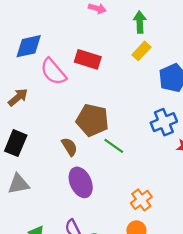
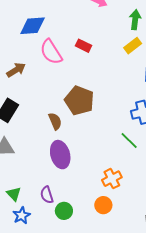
red rectangle: (88, 59) -> (83, 46), size x0.7
green line: (114, 146) -> (129, 141), moved

